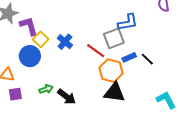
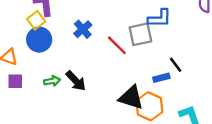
yellow square: (41, 39) -> (36, 20), moved
blue rectangle: (129, 57) -> (161, 78), moved
orange hexagon: (111, 71) -> (149, 106), moved
black arrow: (67, 97) -> (76, 81), moved

